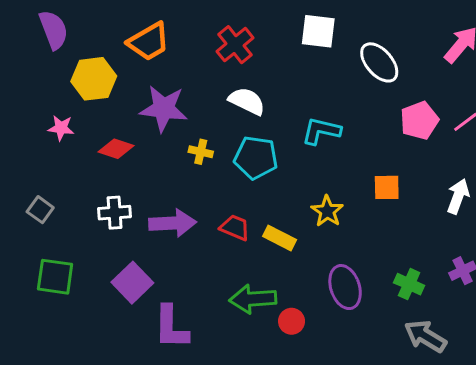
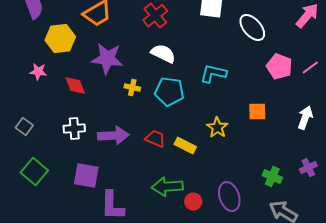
pink pentagon: (419, 120) -> (279, 67), turned -30
red diamond: (116, 149) -> (75, 86), turned 50
green square: (55, 277) -> (34, 172), turned 32
purple square: (132, 283) -> (86, 176), turned -36
purple ellipse: (345, 287) -> (229, 197), moved

